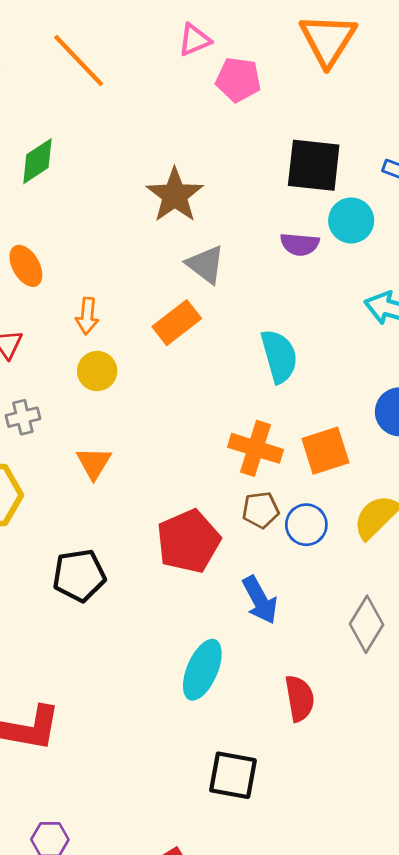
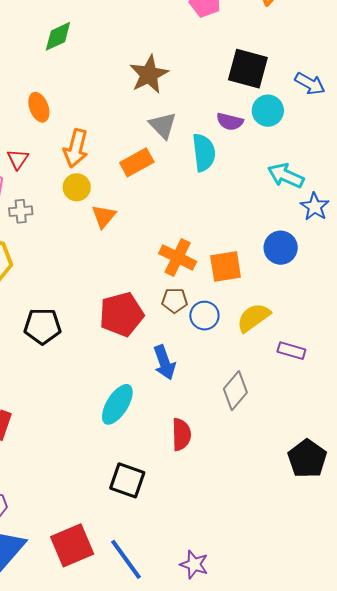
orange arrow: (87, 316) -> (76, 148), size x1.5
cyan semicircle: (279, 356) -> (204, 153), moved
orange triangle: (94, 463) -> (104, 216), moved

